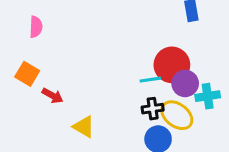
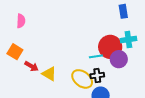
cyan cross: (208, 96) -> (128, 39), moved
yellow ellipse: (177, 115) -> (82, 79), moved
yellow triangle: (84, 127) -> (49, 74), moved

